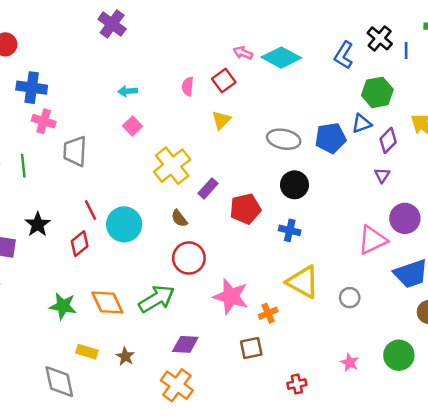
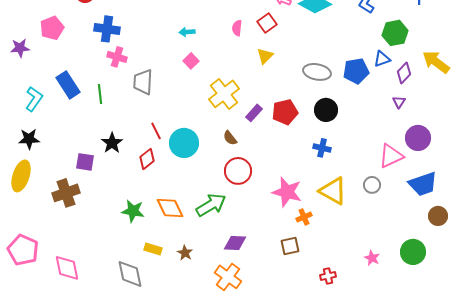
red pentagon: (245, 209) -> (285, 112), moved
pink star: (231, 296) -> (287, 192), moved
gray circle: (350, 298) -> (372, 185), moved

